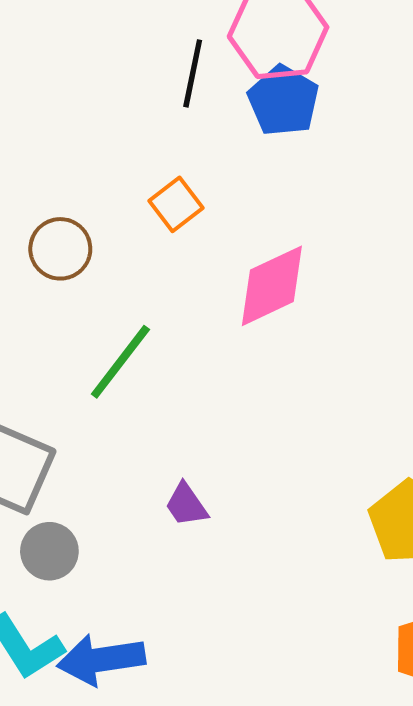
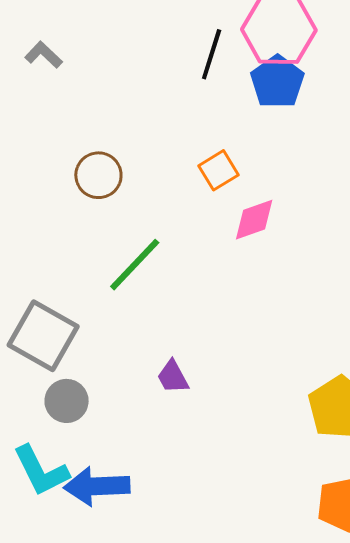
orange square: (176, 204) -> (219, 170), moved
pink diamond: (272, 286) -> (254, 220), size x0.7

